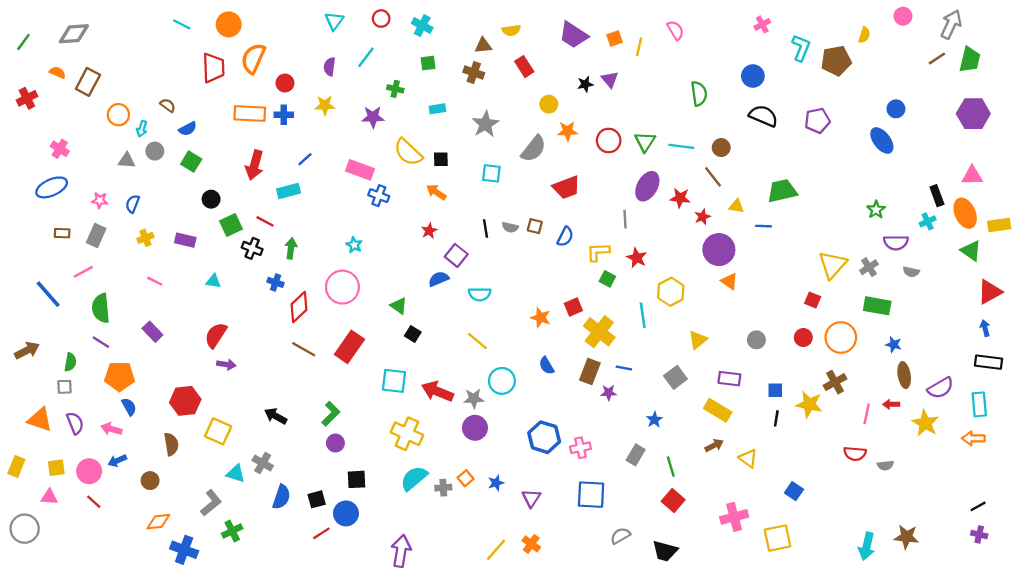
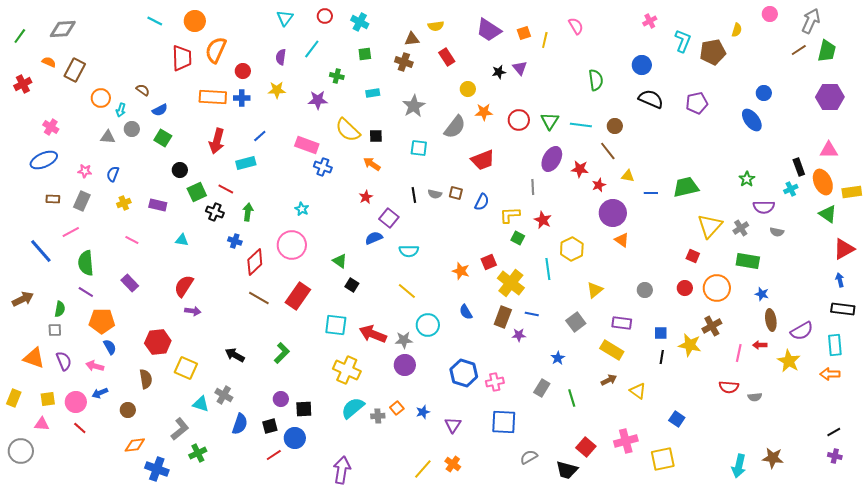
green trapezoid: (782, 191) -> (686, 187), moved
purple circle: (335, 443) -> (281, 399), moved
red square: (673, 501) -> (586, 447), moved

